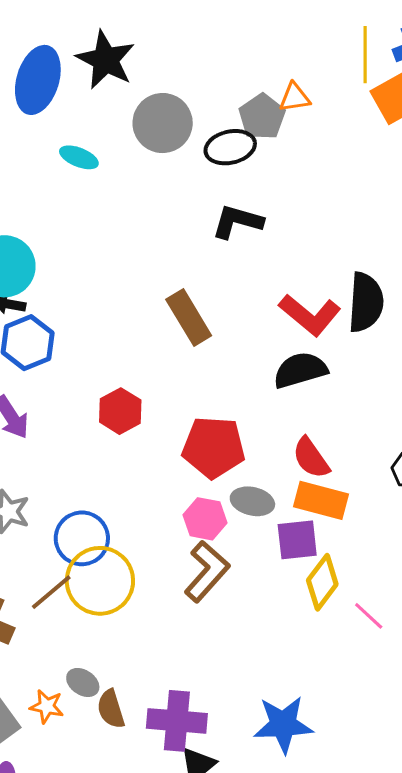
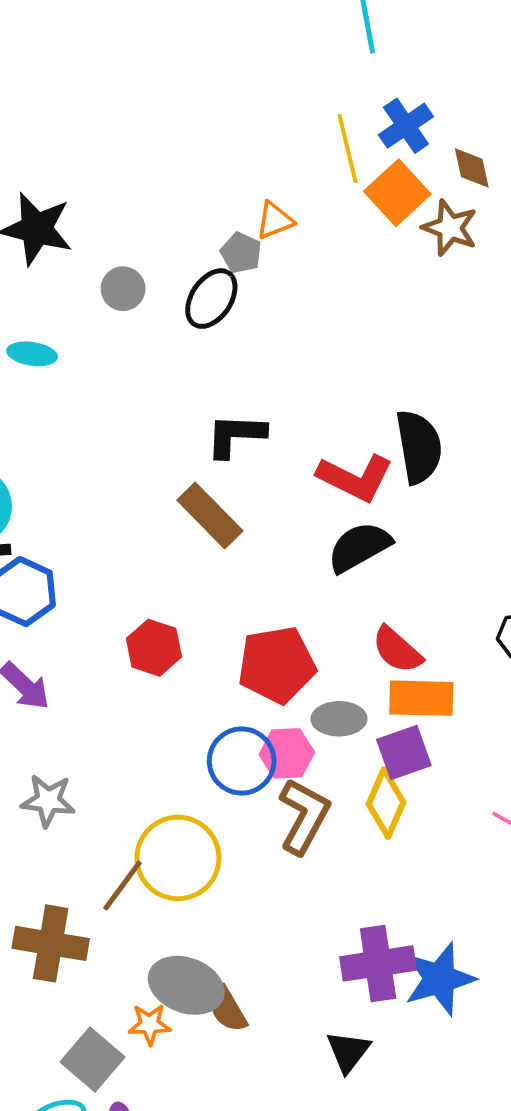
gray pentagon: (262, 117) -> (241, 253), size x0.7
gray circle: (163, 123) -> (123, 289), size x0.6
black ellipse: (230, 147) -> (211, 299), turned -30
black L-shape: (237, 222) -> (236, 435), moved
blue circle: (82, 538) -> (242, 761), moved
yellow diamond: (322, 582) -> (386, 803), moved
gray ellipse: (83, 682) -> (186, 985), size x1.8
purple cross: (177, 721) -> (378, 963), moved

